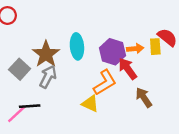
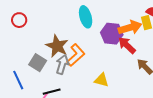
cyan ellipse: (77, 46) -> (86, 17), moved
orange arrow: (135, 49) -> (130, 27), size x1.6
orange L-shape: (105, 82) -> (76, 55), moved

